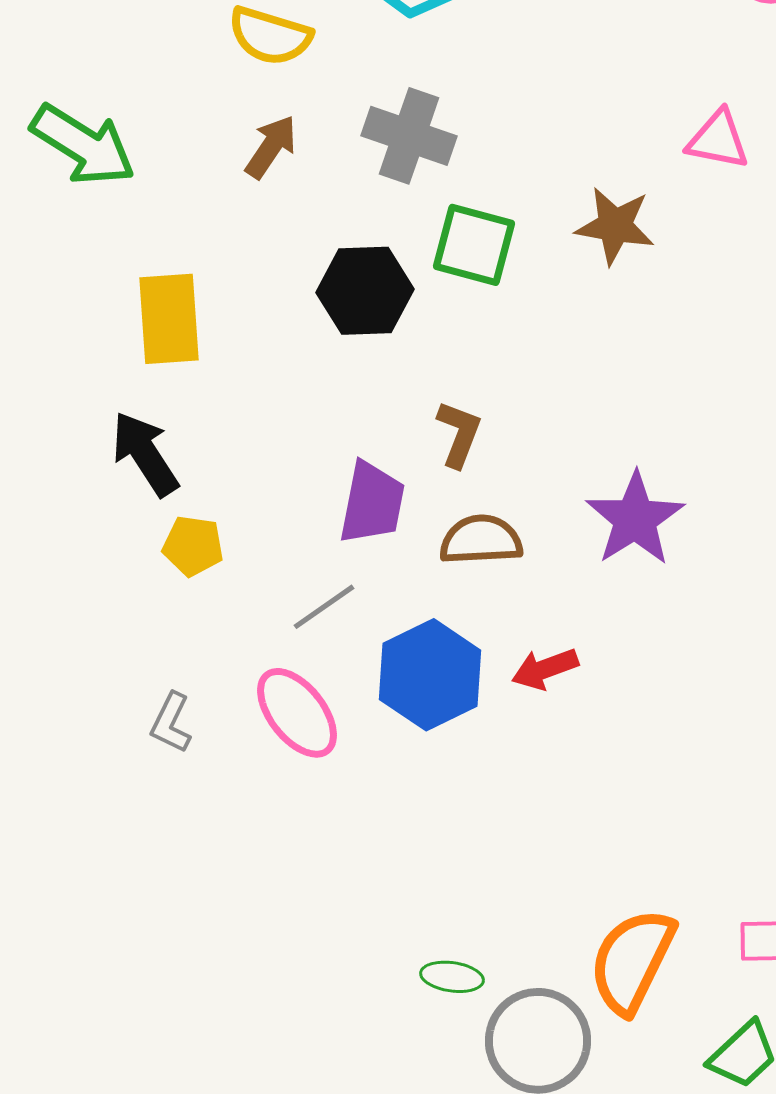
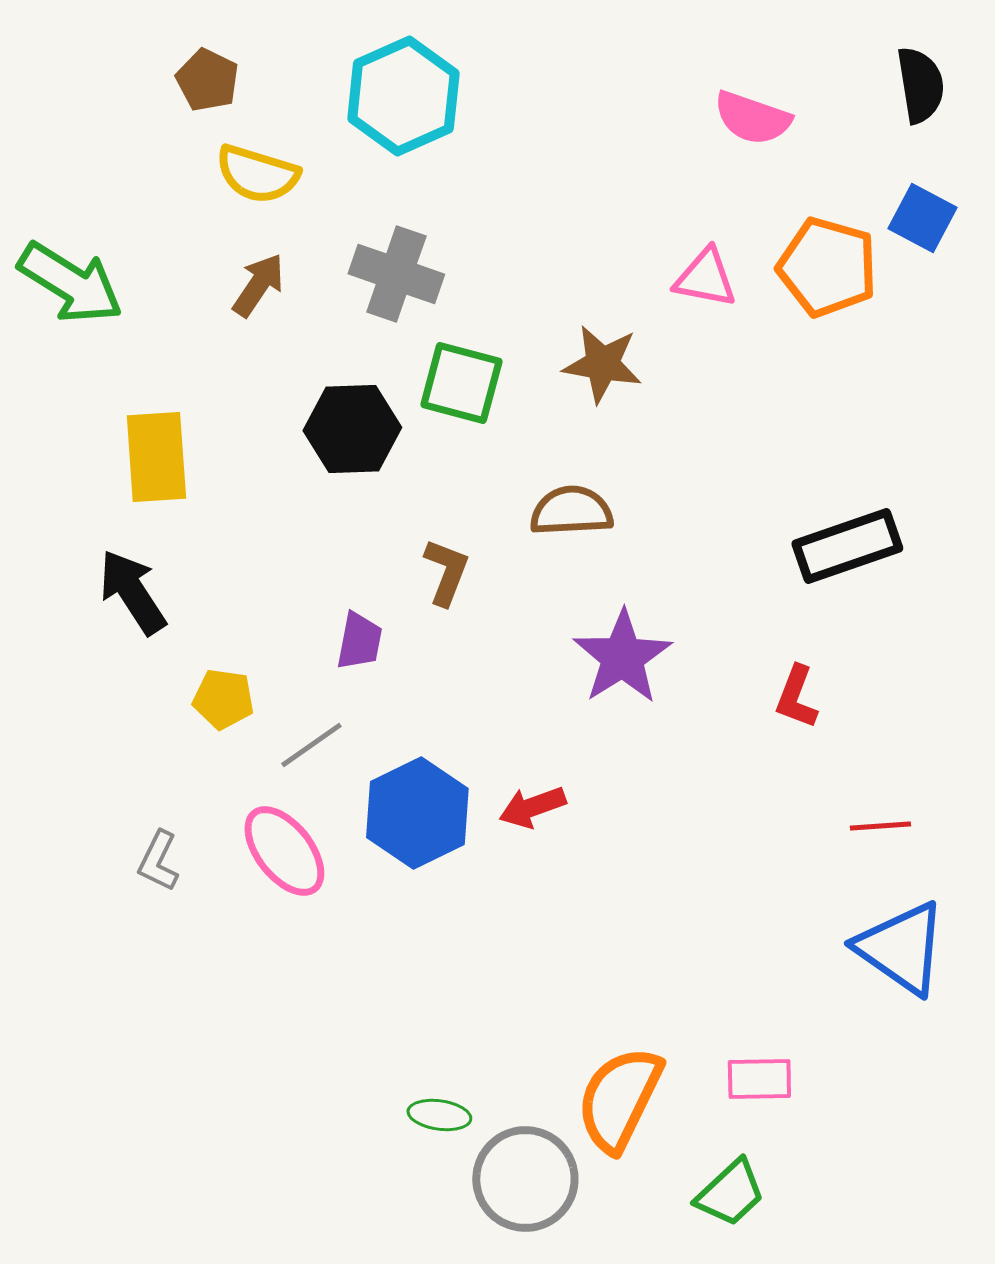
purple trapezoid: (372, 503) -> (359, 641), size x0.7
brown semicircle: (481, 540) -> (571, 511), moved
yellow pentagon: (193, 546) -> (223, 699), moved

